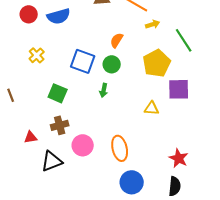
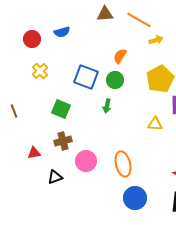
red circle: (29, 14) -> (32, 39), moved
blue semicircle: (59, 16) -> (62, 32), size x0.7
black triangle: (52, 161) -> (55, 177), size x0.7

